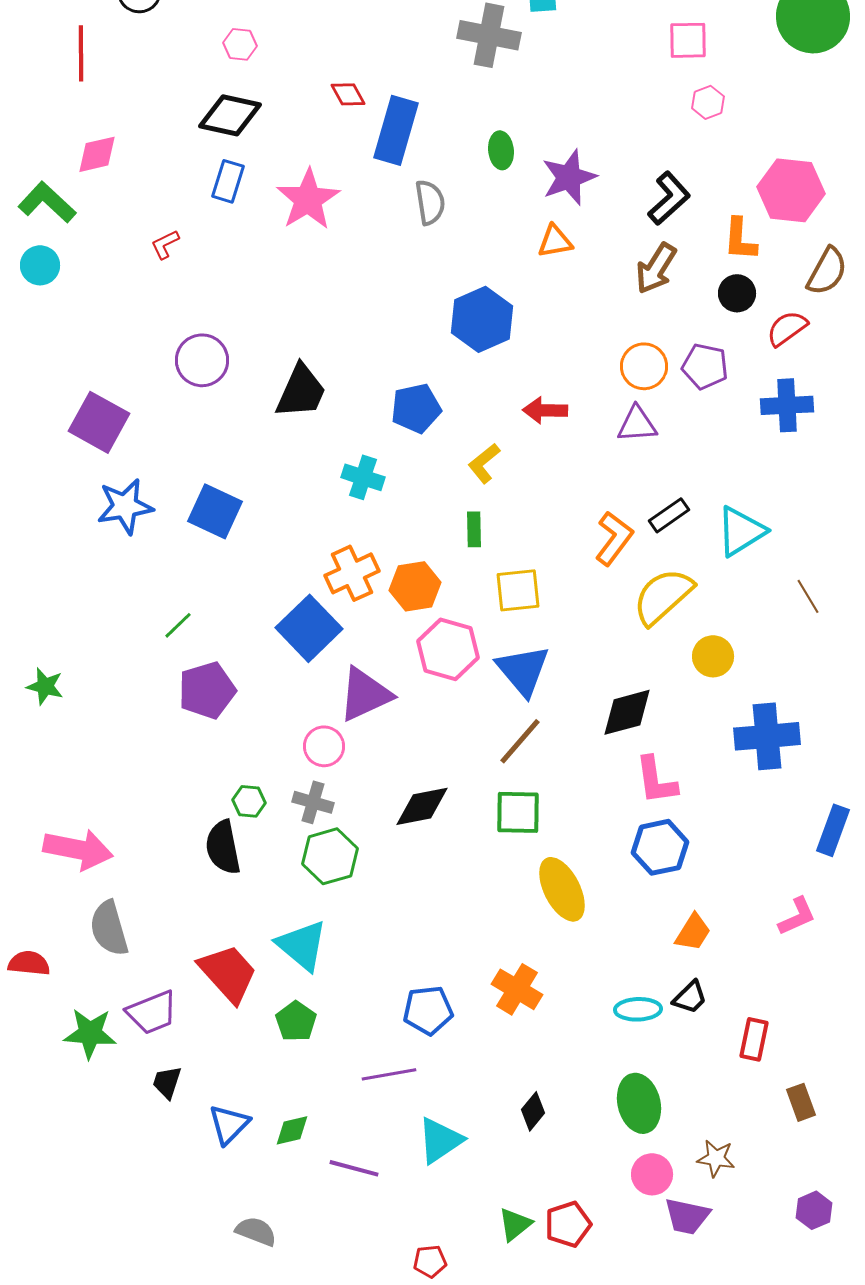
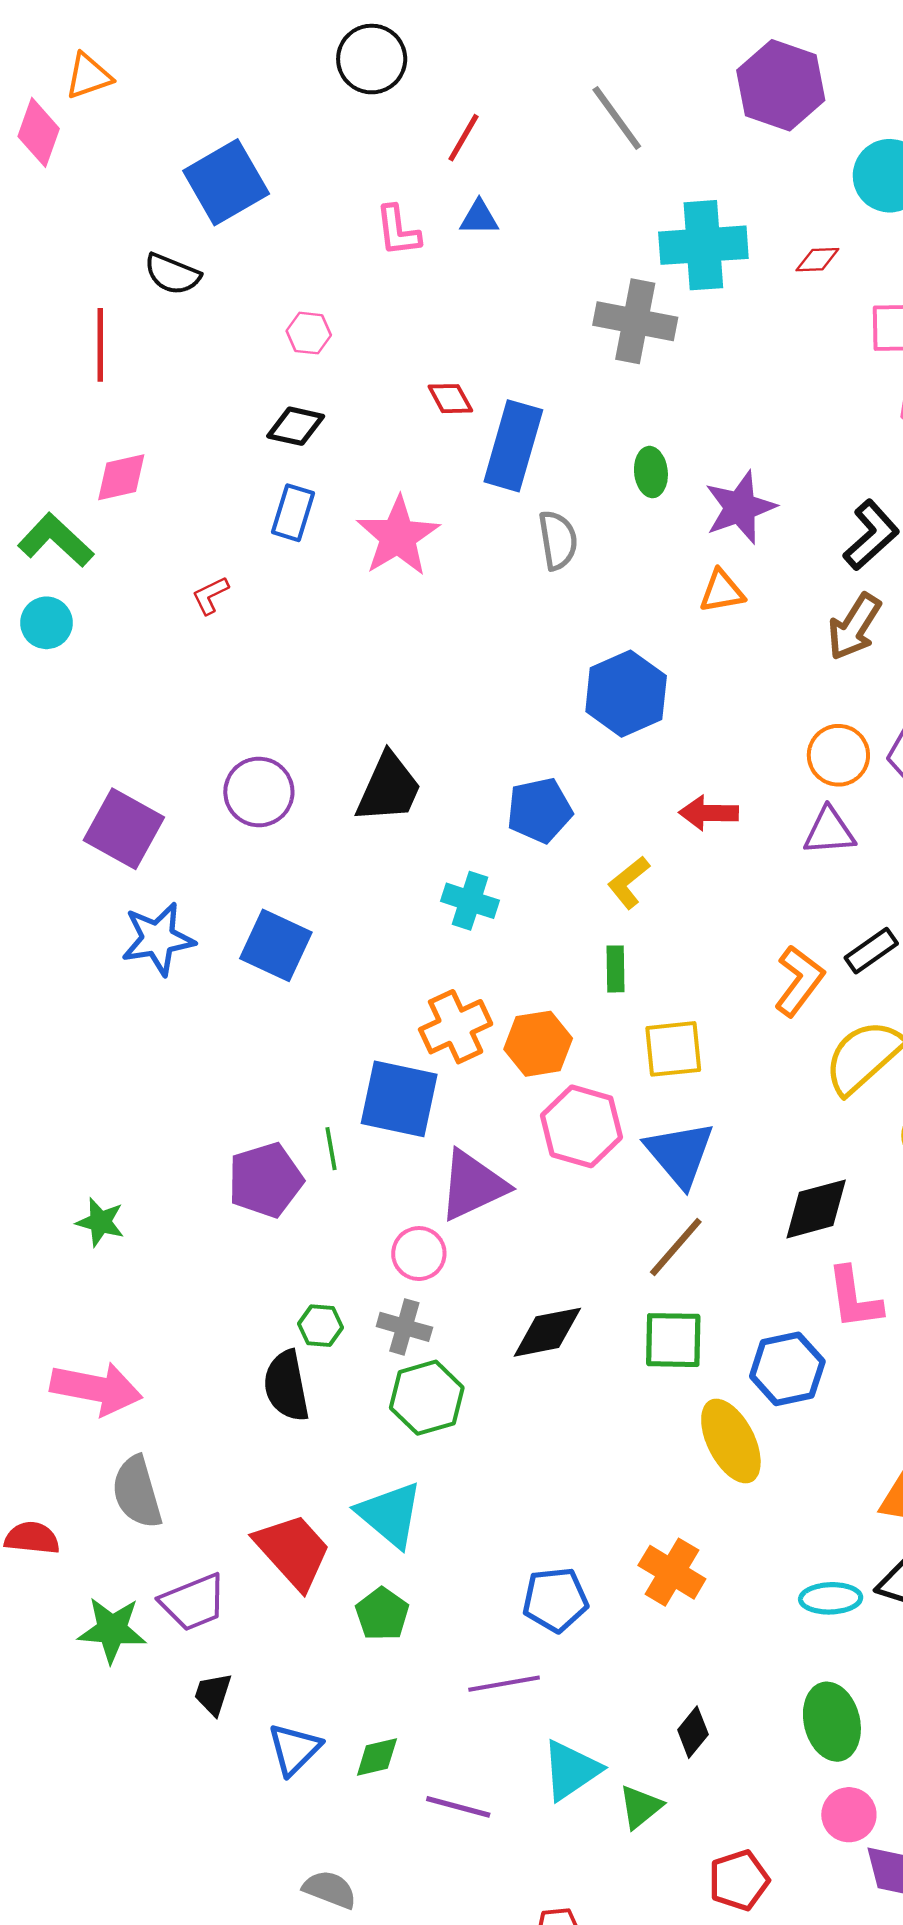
black diamond: (230, 115) -> (296, 426), size x0.7
purple circle: (202, 360) -> (259, 792), moved
green line: (178, 625) -> (331, 1149), moved, turned -56
blue square: (309, 628) -> (399, 1099), turned -34
green star: (45, 686) -> (100, 1222), moved
blue hexagon: (660, 847) -> (787, 1369), moved
green triangle: (515, 1224) -> (640, 1807), moved

